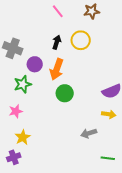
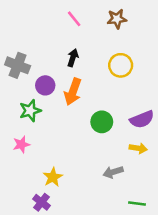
yellow circle: (81, 40) -> (121, 65), moved
green circle: (65, 93) -> (102, 122), moved
yellow star: (23, 137) -> (53, 177), moved
purple cross: (14, 157) -> (41, 202), moved, turned -32

